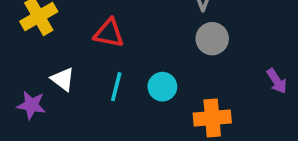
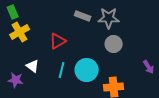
red triangle: (109, 33) -> (58, 41), turned -42
cyan circle: (162, 87) -> (87, 70), size x1.5

